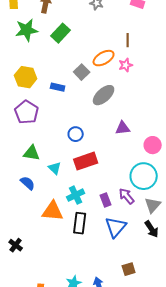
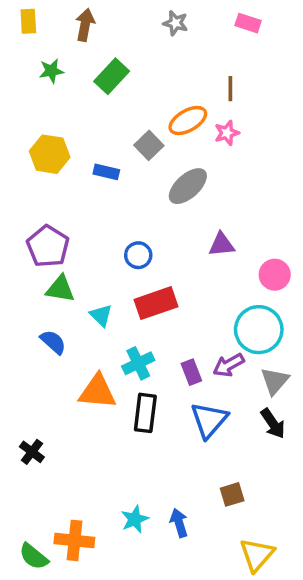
green star: (27, 30) -> (51, 71), size x0.6
purple pentagon: (27, 112) -> (48, 246), moved
purple arrow: (127, 196) -> (229, 365), turned -78

